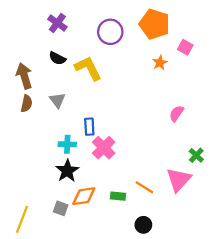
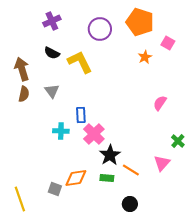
purple cross: (57, 23) -> (52, 21), turned 30
black star: (67, 171) -> (110, 155), moved
pink triangle: (179, 180) -> (162, 163), size x0.7
yellow line: (22, 219) -> (20, 199), turned -40

